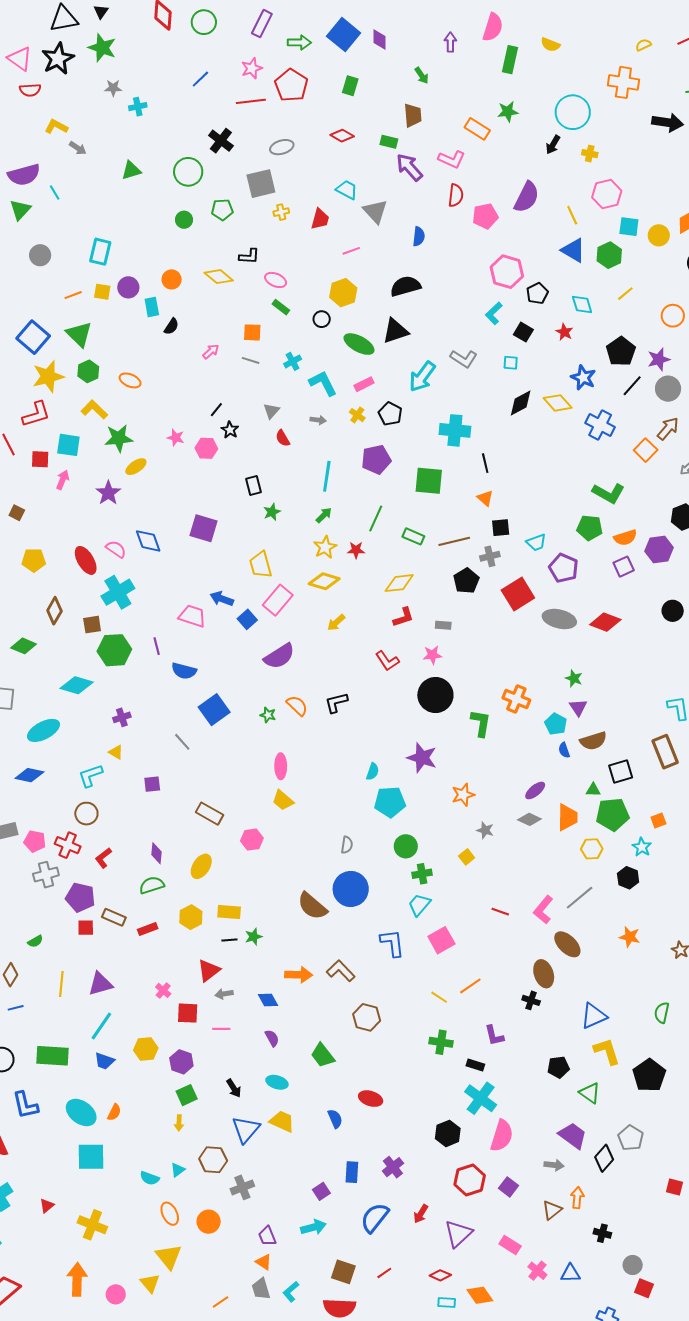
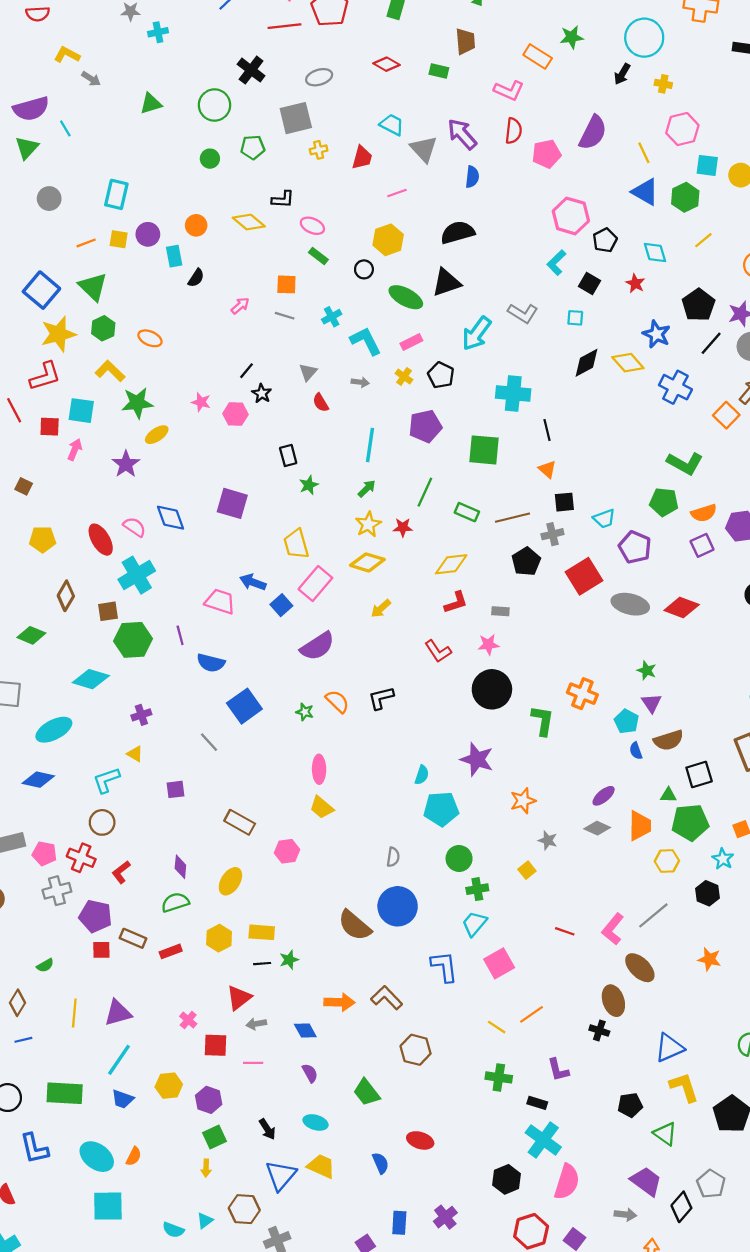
purple arrow: (409, 167) -> (462, 134), moved

